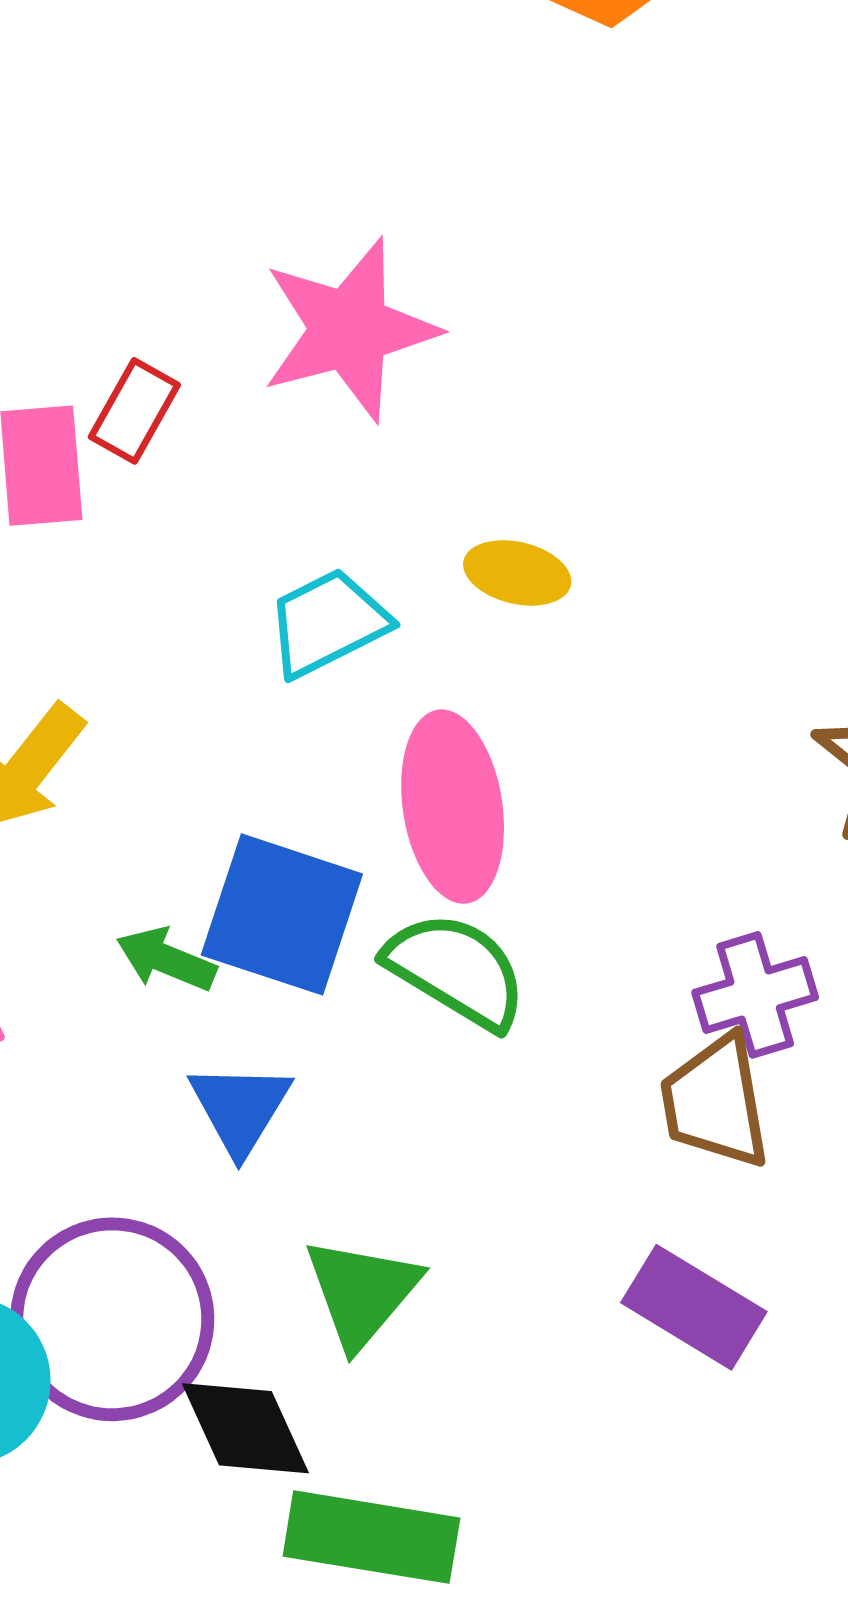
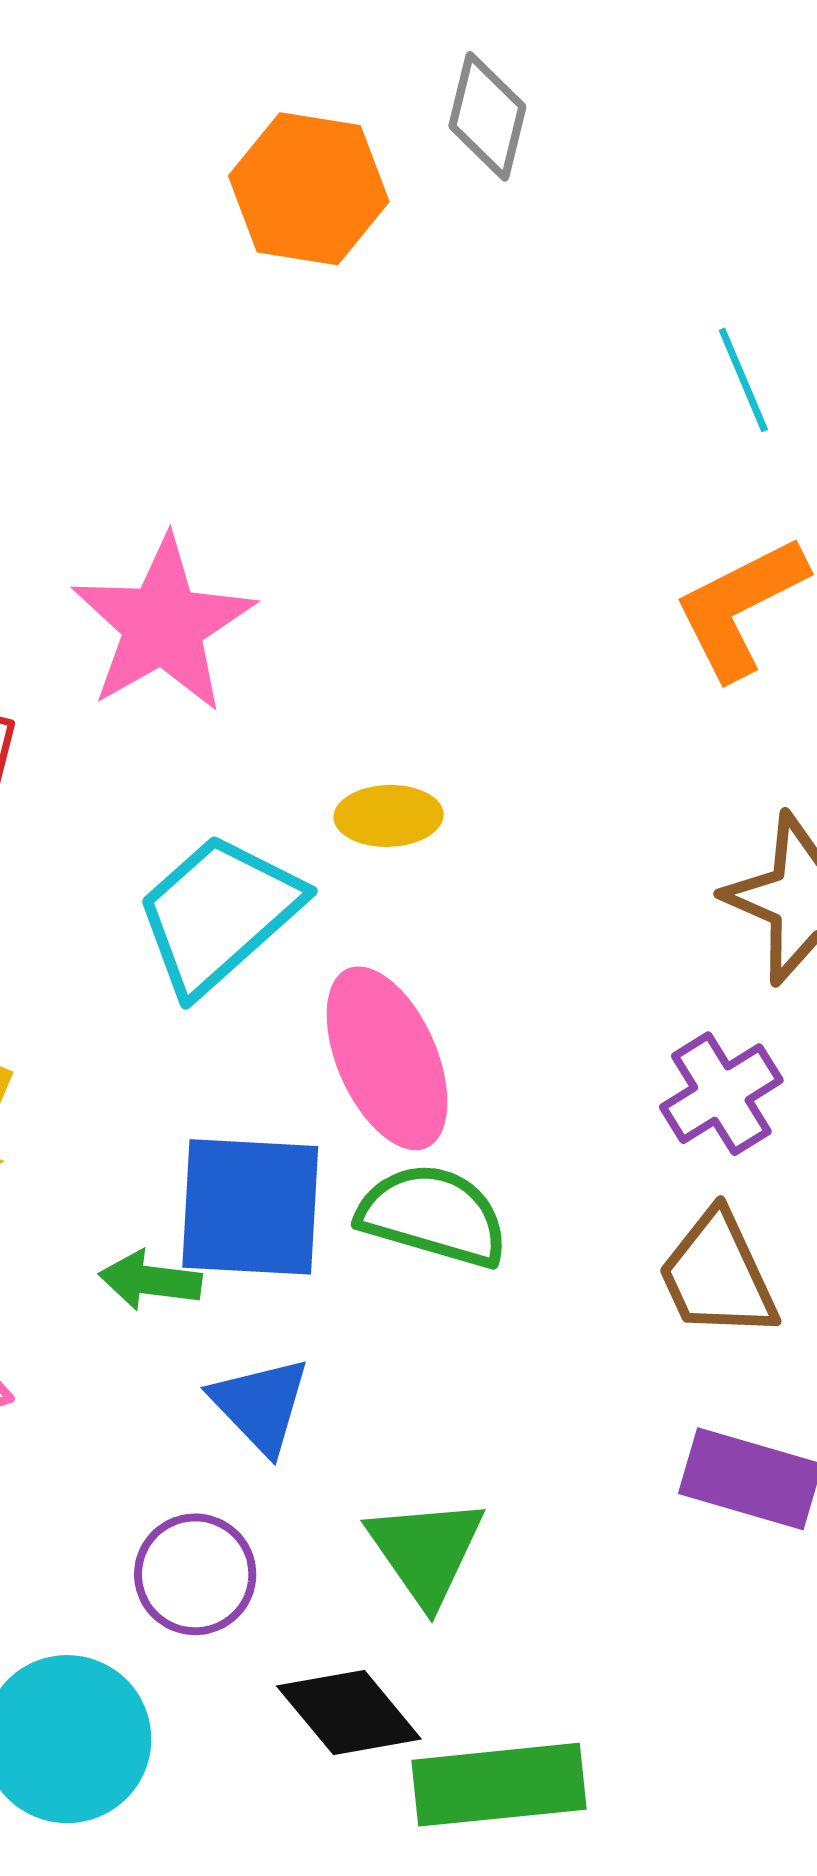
cyan trapezoid: (328, 623) -> (219, 914), size x1.4
purple cross: (755, 995) -> (721, 1094), moved
purple circle: (112, 1319) -> (195, 1574), moved, size x0.6

